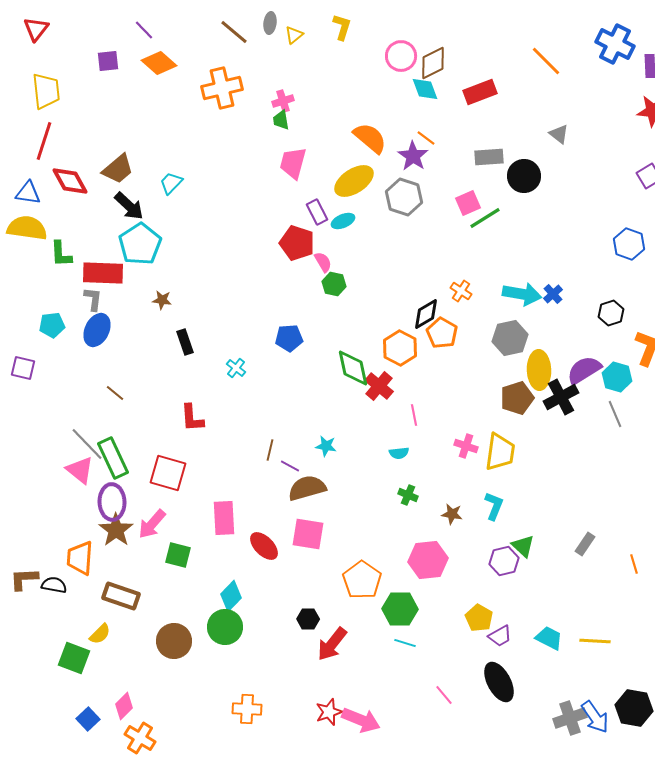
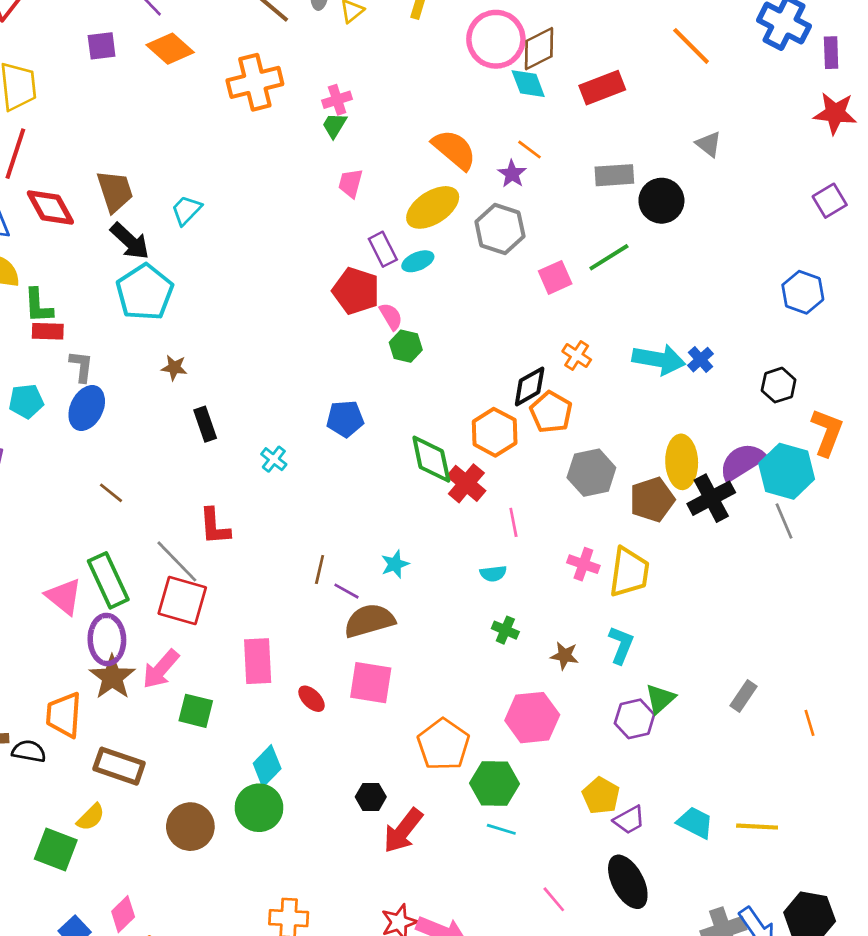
pink circle: (401, 56) -> (496, 39), size x1.4
green trapezoid: (281, 120) -> (334, 125), turned 40
purple star: (413, 156) -> (512, 174), size x0.7
pink trapezoid: (293, 163) -> (351, 183), size x0.7
brown trapezoid: (118, 169) -> (115, 191), turned -68
pink square: (468, 203) -> (555, 277), moved
red rectangle: (103, 273) -> (48, 331), moved, size x0.6
gray hexagon: (510, 338) -> (591, 473), moved
cyan hexagon: (617, 377) -> (787, 471), size x1.4
gray line: (87, 444) -> (177, 561), moved
cyan star: (326, 446) -> (395, 564), turned -30
red ellipse: (264, 546) -> (312, 699), size x0.7
green triangle: (523, 546) -> (660, 699), turned 35

